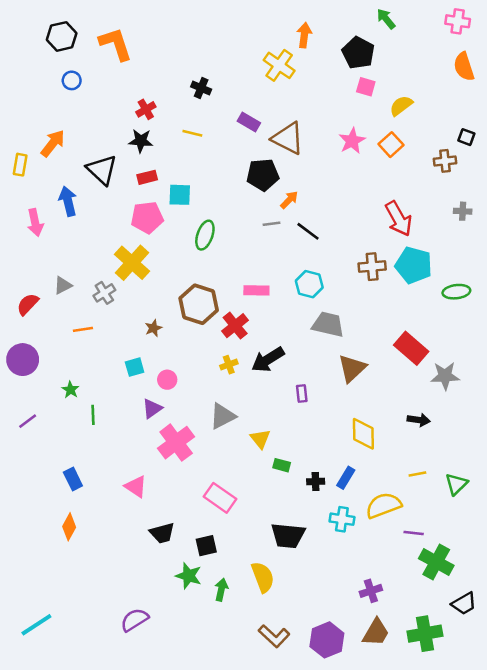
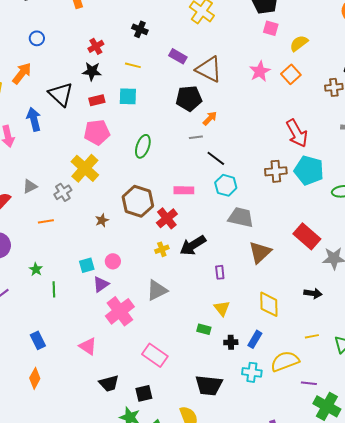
blue circle: (72, 80) -> (37, 38), moved
cyan square: (180, 195) -> (128, 96), moved
black line: (308, 231) -> (216, 158), moved
cyan square: (135, 367) -> (87, 265), moved
yellow triangle: (260, 439) -> (222, 308), moved

